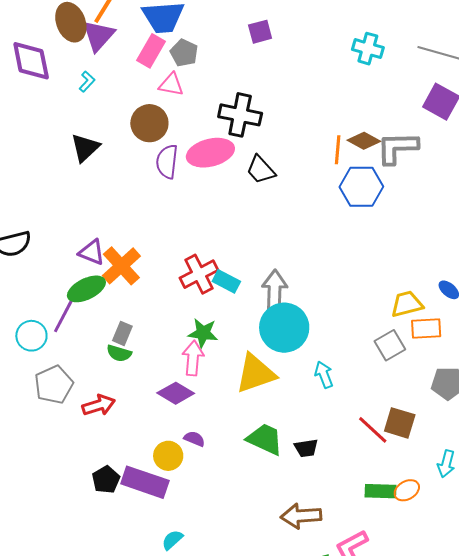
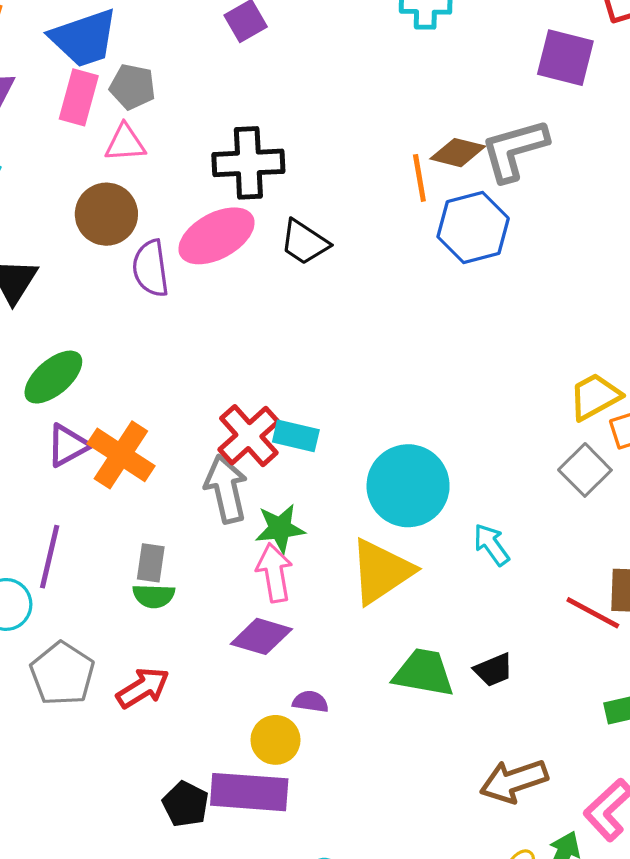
purple triangle: (92, 252) -> (68, 445), turned -36
green ellipse: (86, 289) -> (53, 377), moved
gray arrow: (275, 290) -> (226, 489), moved

